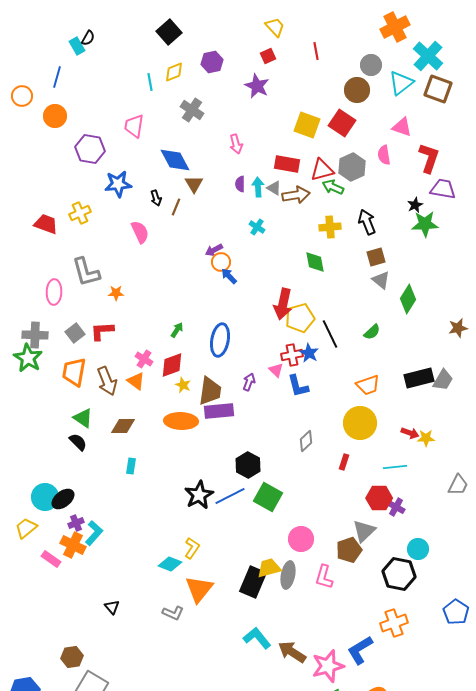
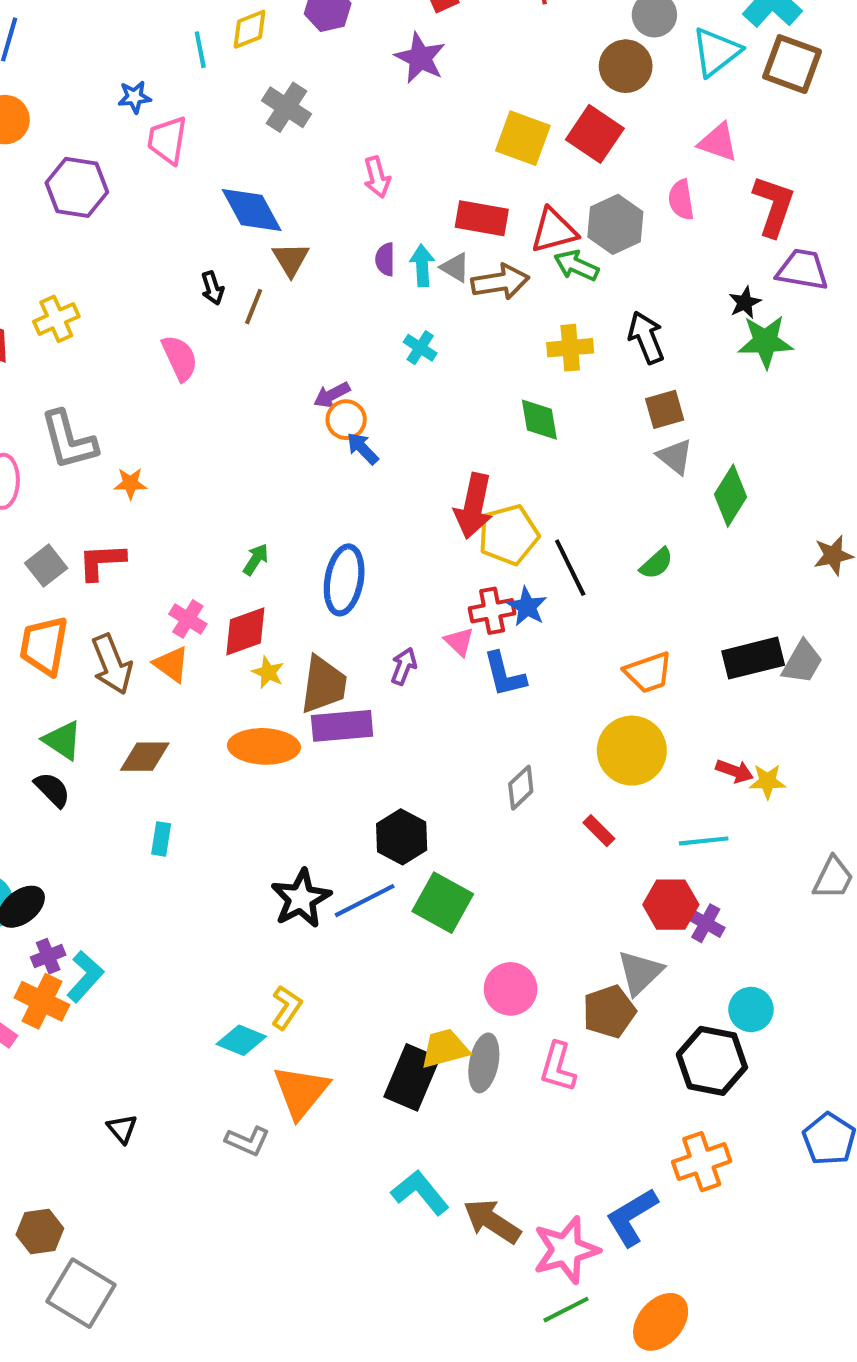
blue star: (118, 184) -> (134, 97), moved, size x0.6
red rectangle: (344, 462) -> (599, 831), turned -63

